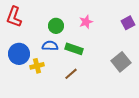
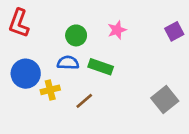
gray square: (121, 62) -> (165, 99), moved
brown line: (71, 74) -> (84, 101), moved

